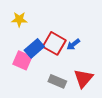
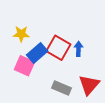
yellow star: (19, 19) -> (21, 34), moved
blue arrow: (73, 44) -> (78, 49), turned 128

